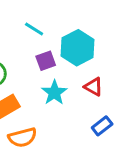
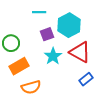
cyan line: (34, 29) -> (39, 12), turned -32
red triangle: (93, 87) -> (80, 52), size x1.6

